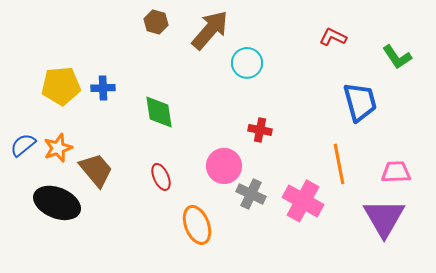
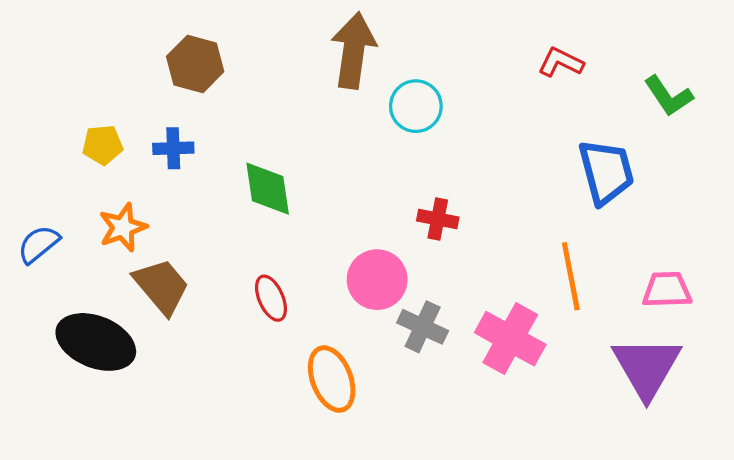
brown hexagon: (156, 22) -> (195, 64), moved, size x1.4
brown arrow: (210, 30) -> (354, 51), turned -33
yellow pentagon: (61, 86) -> (103, 145), size x0.6
orange star: (58, 148) -> (123, 227), moved

